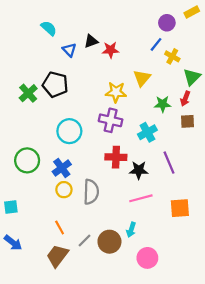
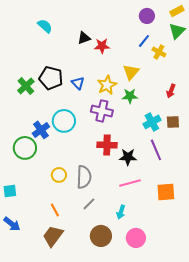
purple circle: (167, 23) -> (147, 16), moved
blue triangle: (69, 50) -> (78, 83), moved
green triangle: (192, 77) -> (177, 31), moved
yellow star: (116, 92) -> (107, 85), turned -30
green star: (163, 104) -> (130, 96), moved
brown square: (187, 121) -> (173, 122), moved
cyan cross: (147, 132) -> (152, 122), moved
blue cross: (62, 168) -> (41, 130), moved
gray line: (85, 241) -> (89, 204), moved
brown circle: (109, 242) -> (101, 236), moved

